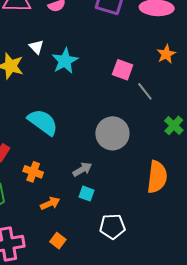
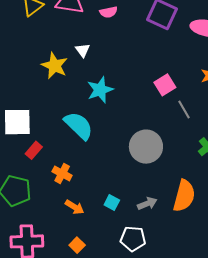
cyan star: (65, 61) -> (100, 90), moved
pink square: (123, 70) -> (165, 85), turned 30
gray arrow: (82, 169) -> (147, 204), moved
orange arrow: (50, 203) -> (74, 207), turned 48

